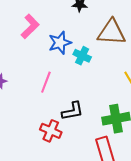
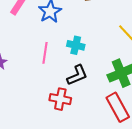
cyan cross: (82, 56) -> (76, 45), moved

